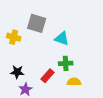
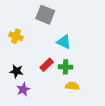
gray square: (37, 23) -> (45, 15), moved
red rectangle: (47, 76) -> (47, 65), moved

